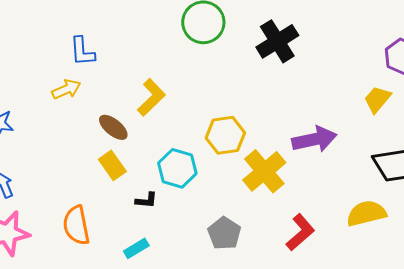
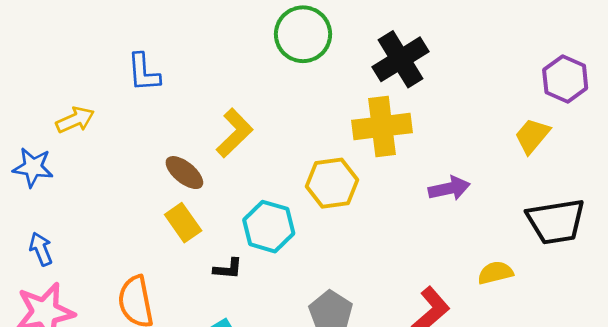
yellow arrow: (66, 89) -> (75, 120), moved
purple arrow: (314, 139) -> (449, 188), size x0.7
yellow cross: (264, 171) -> (382, 126), moved, turned 33
yellow semicircle: (366, 213) -> (495, 273), moved, size x0.7

